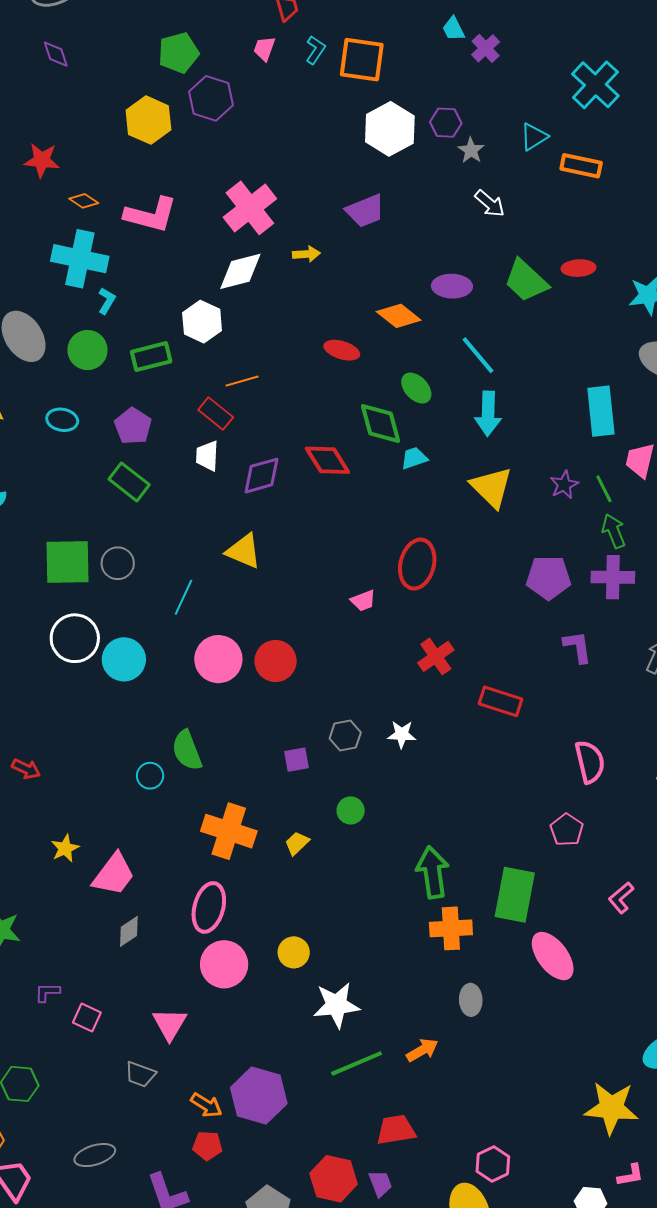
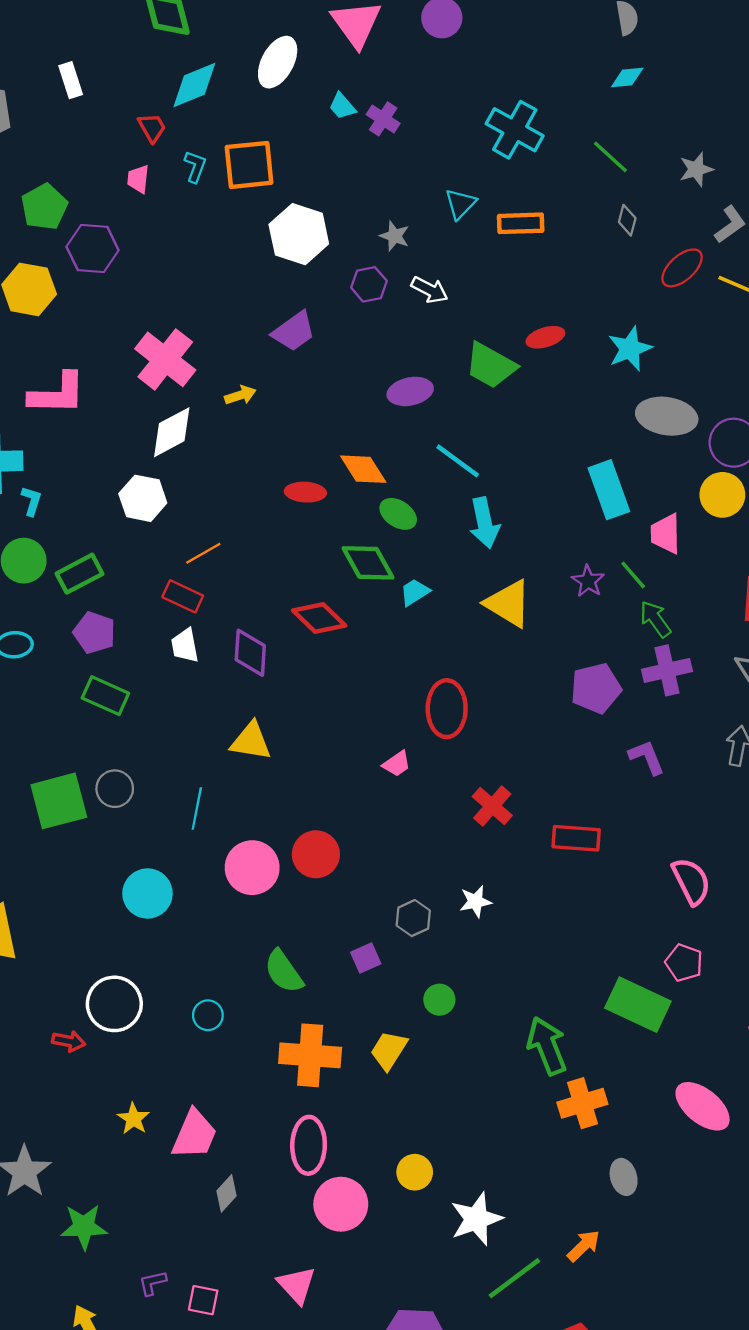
purple hexagon: (446, 123) -> (369, 284), moved
orange diamond: (399, 316) -> (363, 469), moved, turned 33
green rectangle: (151, 357) -> (80, 574), moved
purple diamond: (261, 476) -> (250, 653), turned -57
white circle: (75, 638) -> (114, 1004), moved
green semicircle: (187, 750) -> (284, 972), moved
yellow trapezoid: (297, 843) -> (389, 1050), size x1.4
green rectangle: (515, 895) -> (638, 1005), moved, turned -62

